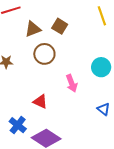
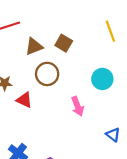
cyan circle: (101, 67) -> (102, 79), moved
red triangle: (40, 102) -> (24, 100), moved

